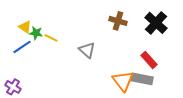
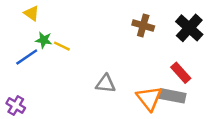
yellow triangle: (25, 27) -> (32, 13), moved
gray triangle: (87, 50) -> (106, 84), moved, turned -36

